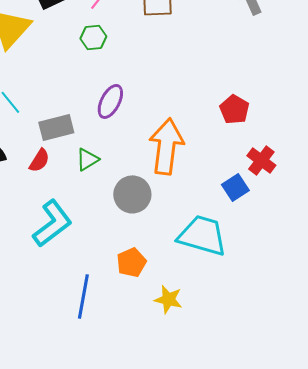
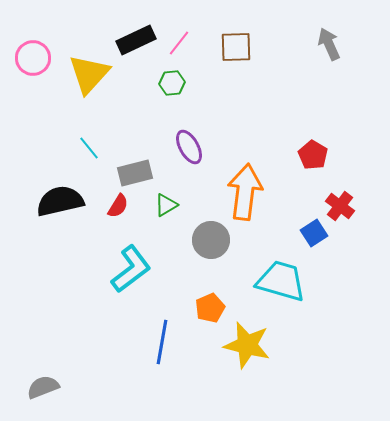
purple ellipse: (110, 101) -> (189, 147), turned -56
yellow star: (168, 299) -> (247, 345), size x1.6

